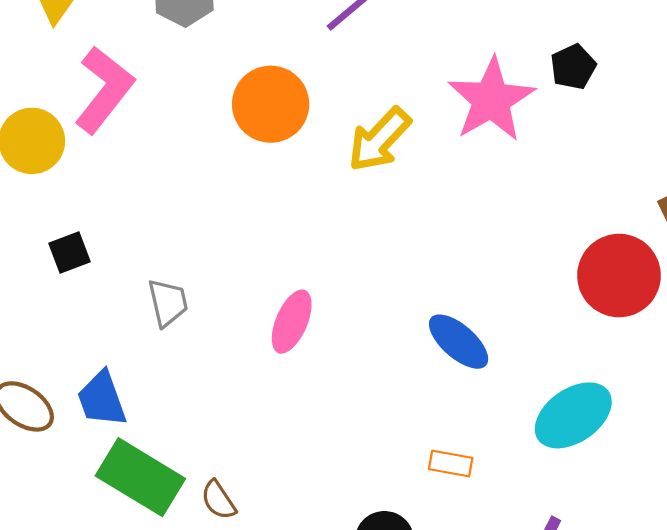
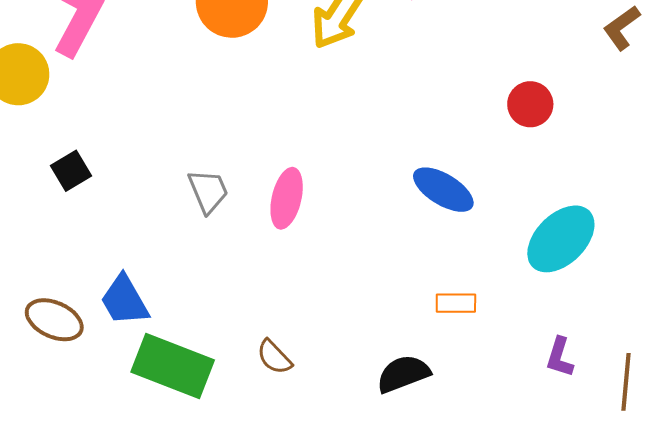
red circle: (619, 276) -> (530, 104), moved, size x0.6
gray trapezoid: (168, 303) -> (208, 191), moved
brown semicircle: (218, 500) -> (274, 357), moved

